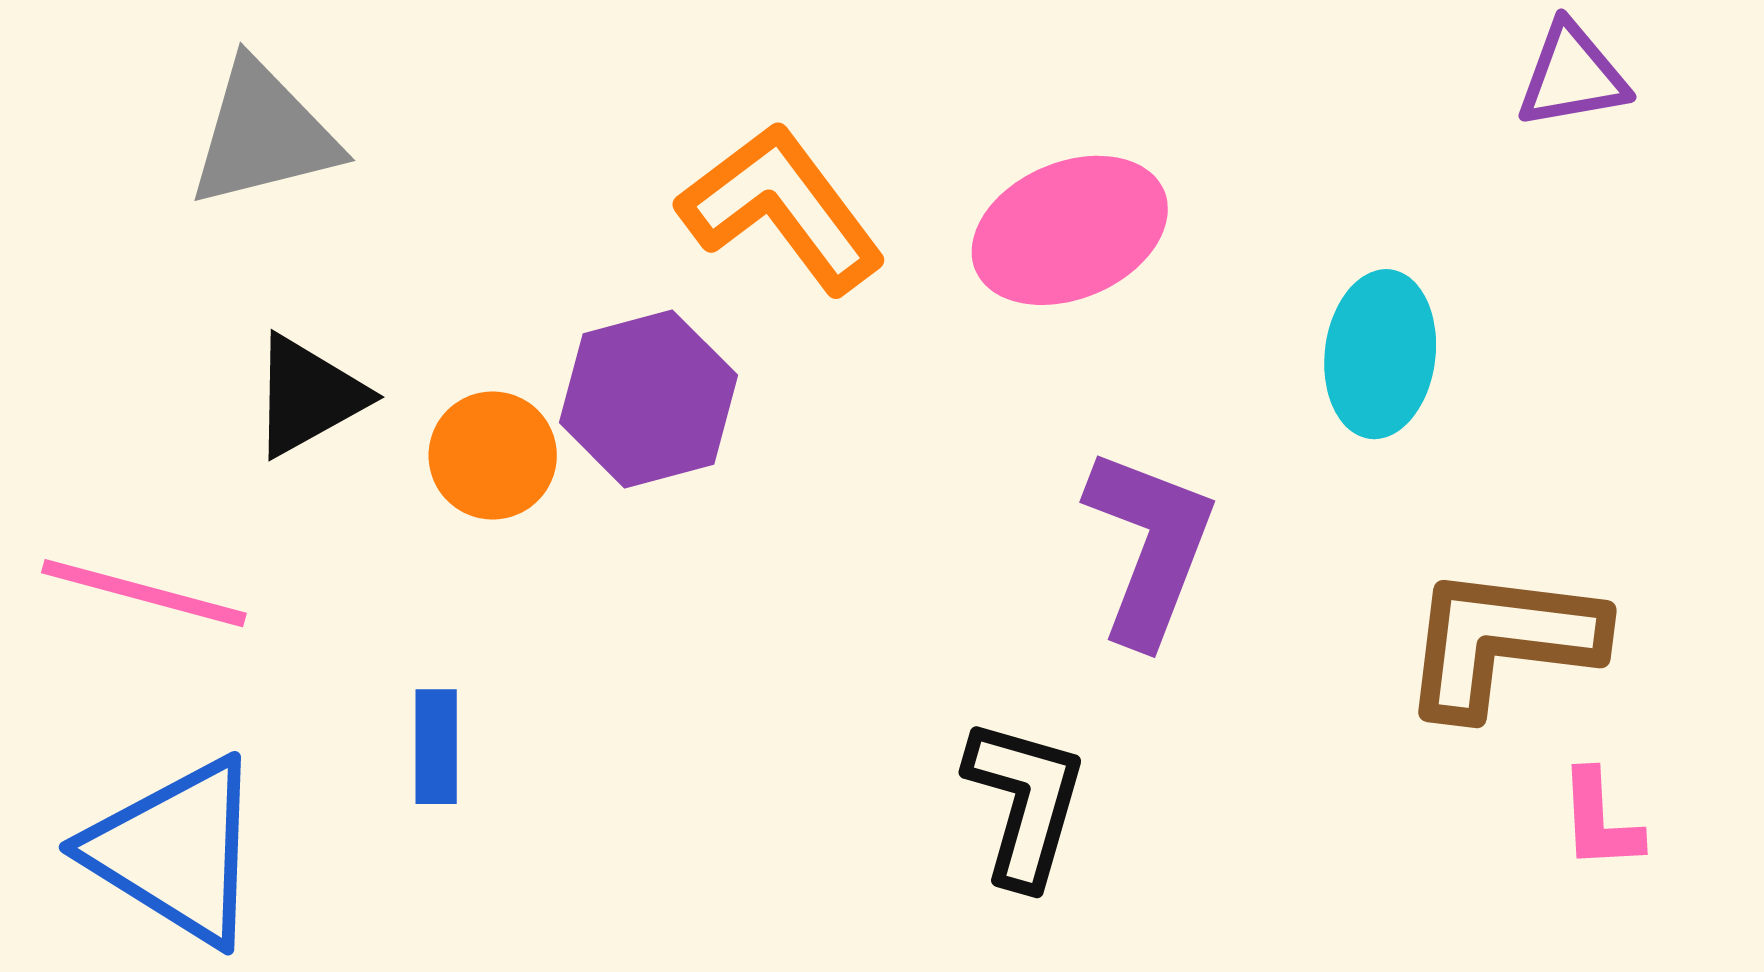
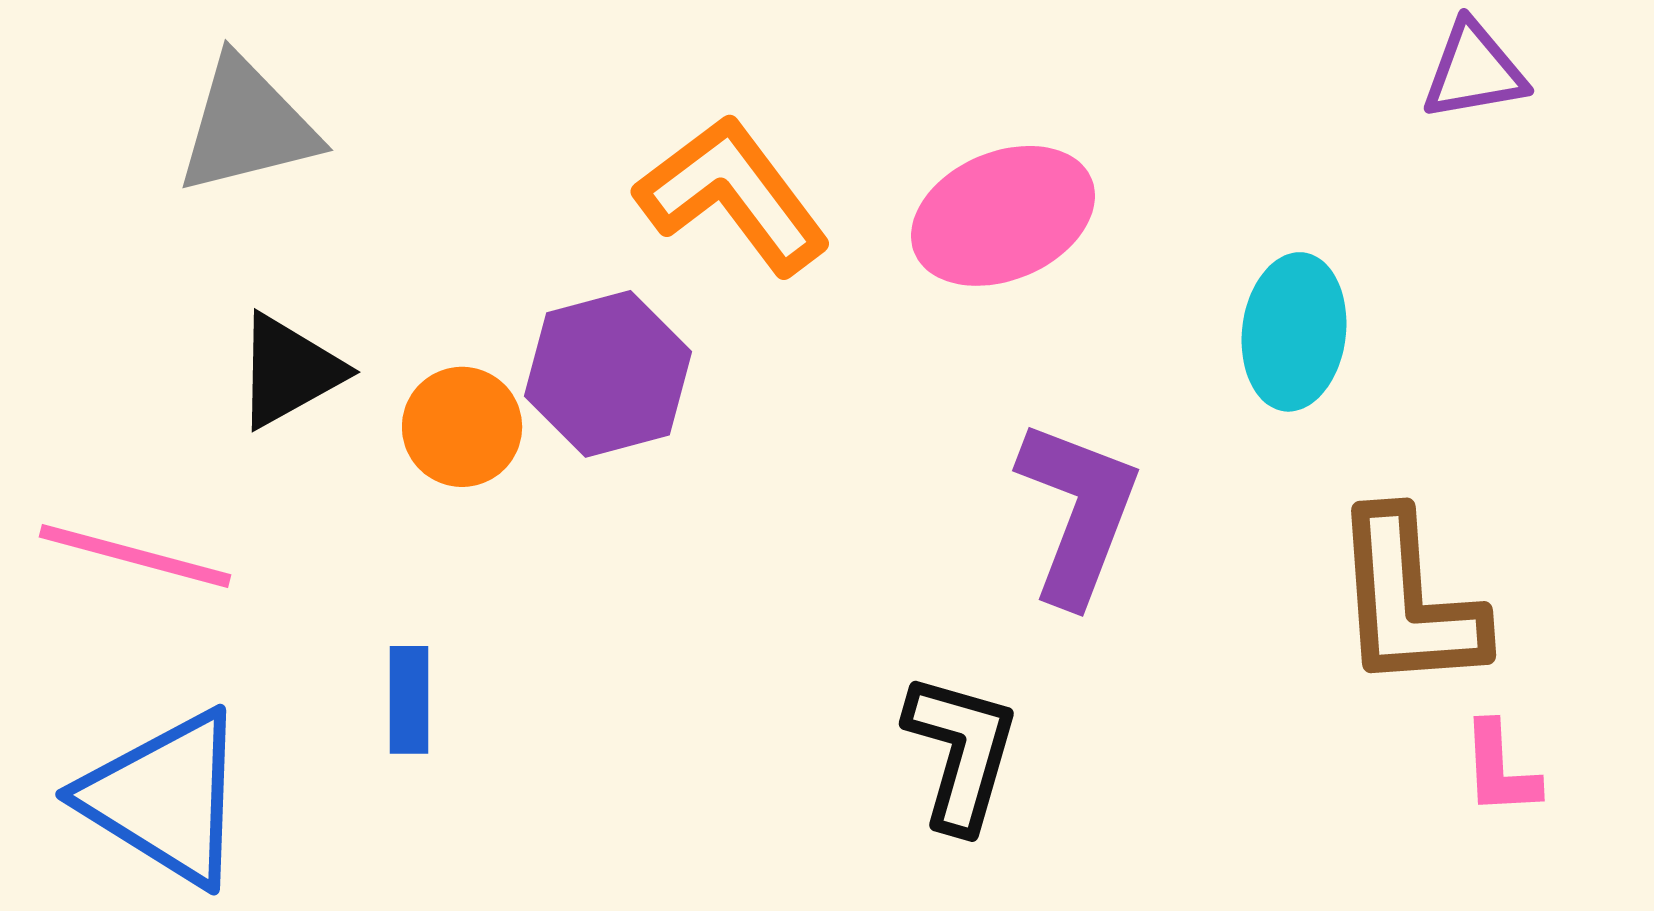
brown L-shape: (1502, 641) -> (1408, 601), turned -101

